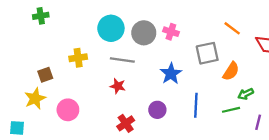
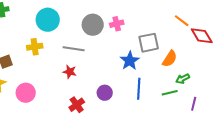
cyan circle: (111, 28) -> (48, 20), moved
orange line: (232, 28) -> (182, 21), moved
pink cross: (171, 32) -> (117, 24), turned -32
blue star: (171, 74) -> (130, 61), moved

